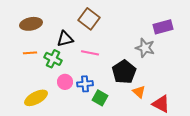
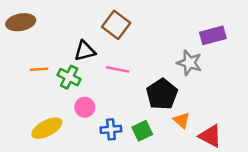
brown ellipse: (31, 24) -> (21, 22), moved
blue cross: (85, 84) -> (111, 129), moved
green square: (100, 98) -> (142, 131), moved, turned 35

